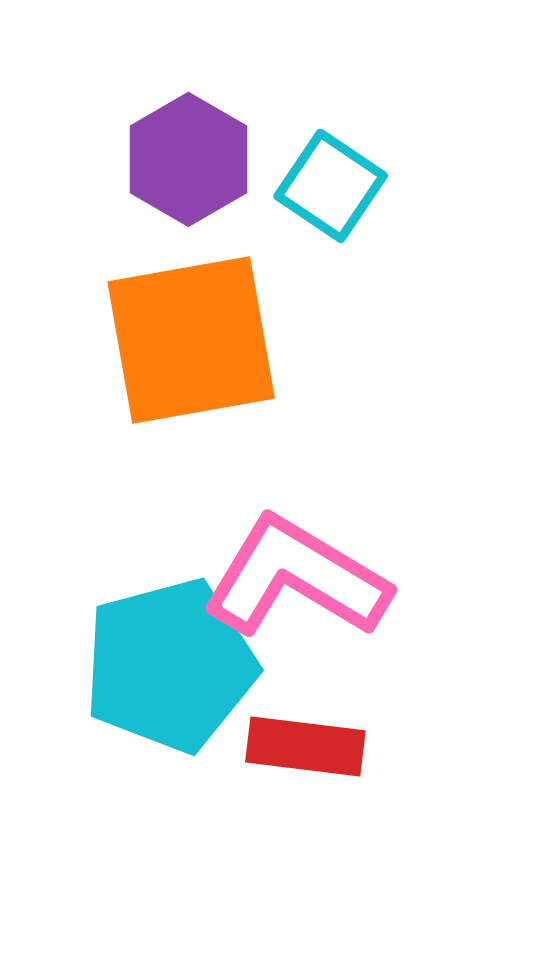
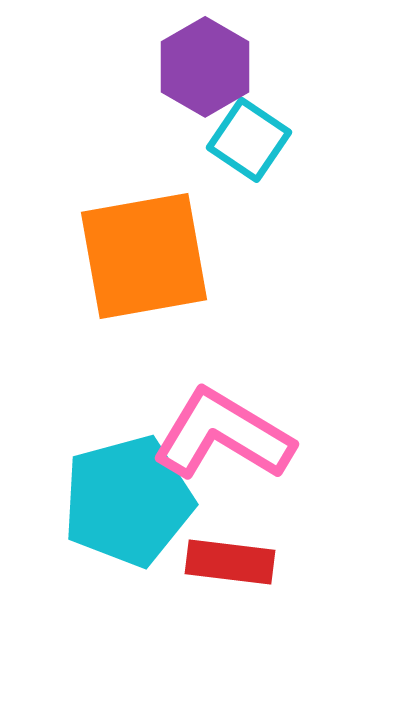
purple hexagon: (188, 159) -> (205, 67), moved

